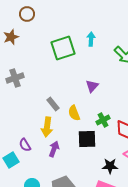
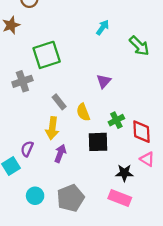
cyan arrow: (91, 39) -> (103, 27), turned 32
green square: (63, 48) -> (47, 55), moved
gray cross: (15, 78) -> (22, 81), moved
purple semicircle: (25, 145) -> (27, 149), turned 56

